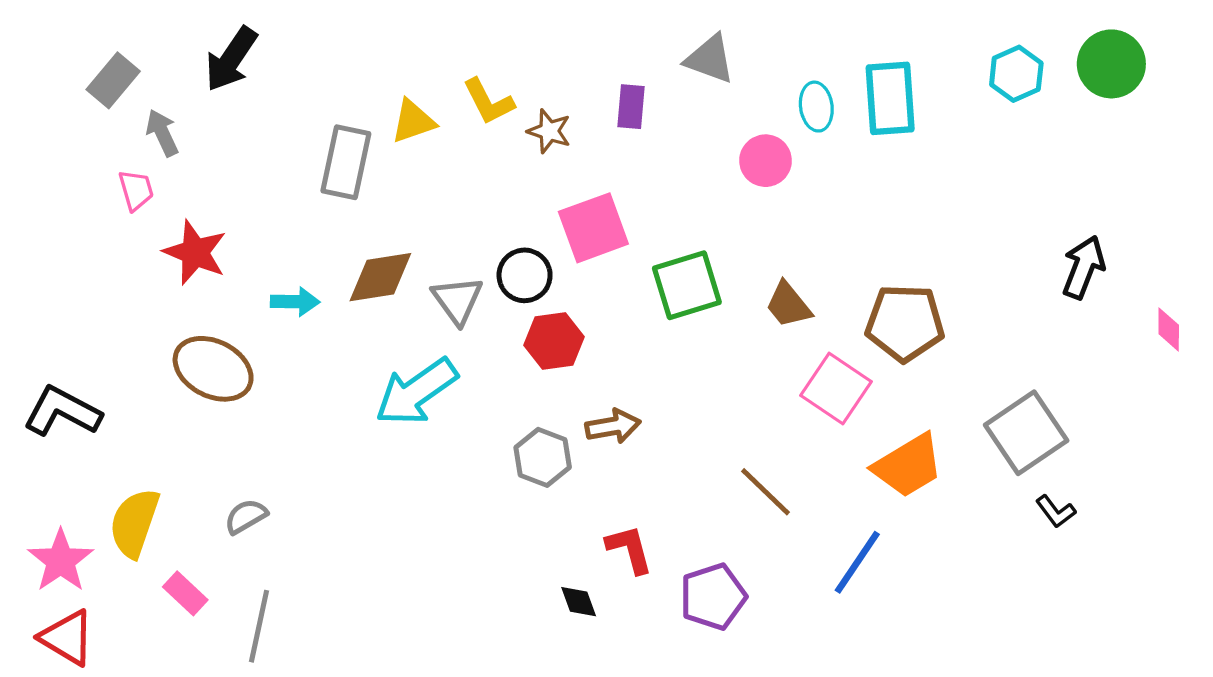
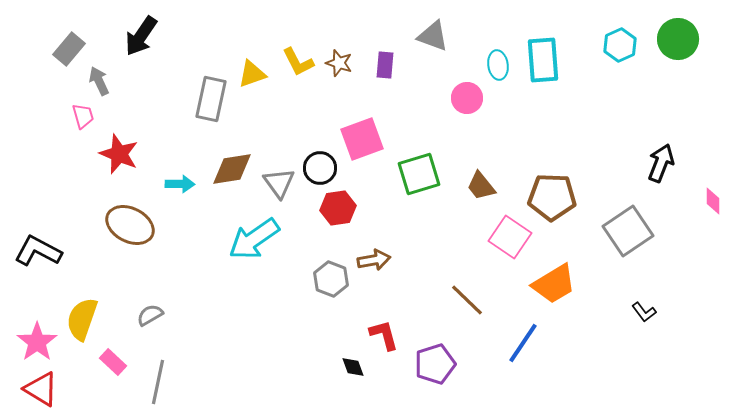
brown star: (549, 131) -> (339, 63), moved
gray square: (1026, 433) -> (628, 231), moved

